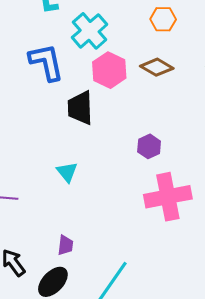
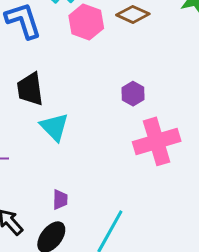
black trapezoid: (80, 108) -> (30, 89), moved
cyan triangle: (67, 172) -> (54, 127), size x1.4

